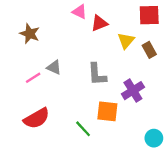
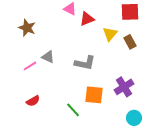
gray L-shape: (97, 74) -> (85, 63), turned -75
purple cross: (133, 91) -> (124, 87), moved
red semicircle: (37, 118) -> (33, 101), size x0.6

